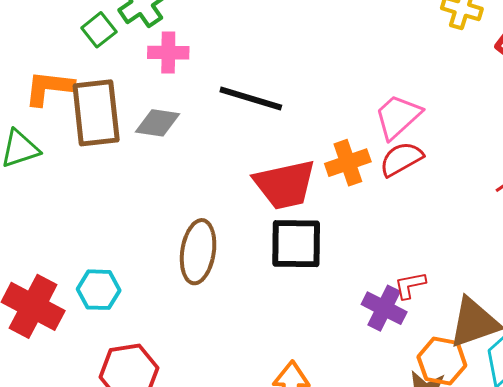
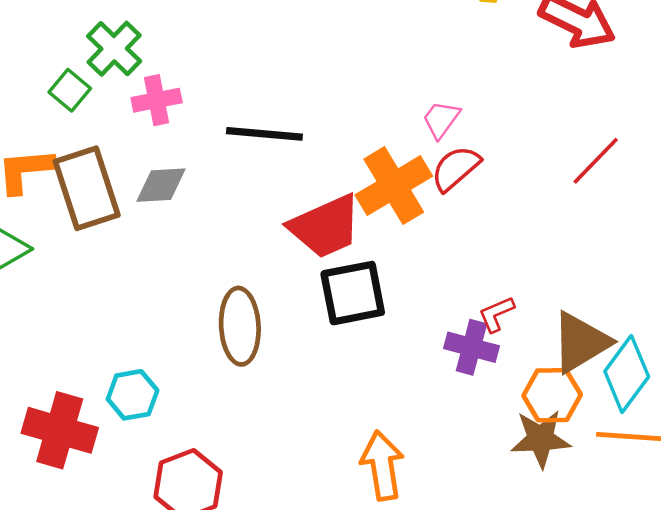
pink trapezoid: (398, 117) -> (441, 119), size x0.7
orange cross: (348, 163) -> (394, 186), size x1.4

